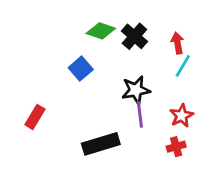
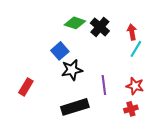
black star: (136, 90) -> (72, 70), moved
red star: (182, 116) -> (135, 86), turned -30

